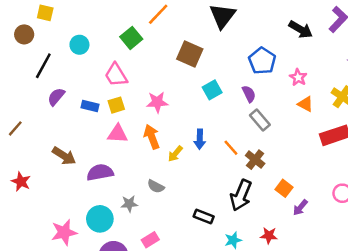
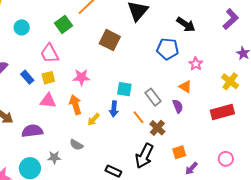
black arrow: (301, 29) -> (186, 24), moved
blue pentagon: (262, 61) -> (168, 49), turned -30
cyan square: (212, 90) -> (124, 89), moved, turned 35
purple semicircle: (249, 94) -> (178, 106), moved
orange triangle: (305, 104) -> (185, 87), moved
blue rectangle: (90, 106) -> (27, 77), turned 32
gray rectangle: (260, 120) -> (153, 97), moved
orange square: (284, 188) -> (179, 152), turned 32

